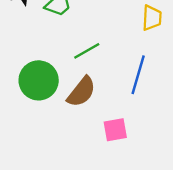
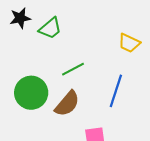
yellow trapezoid: (152, 18) -> (129, 43), turned 110

